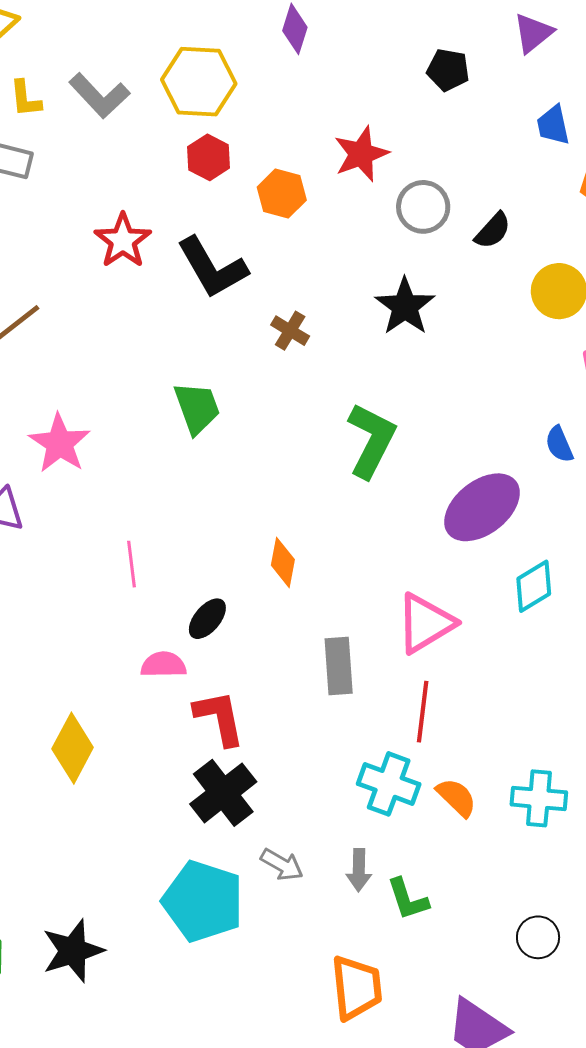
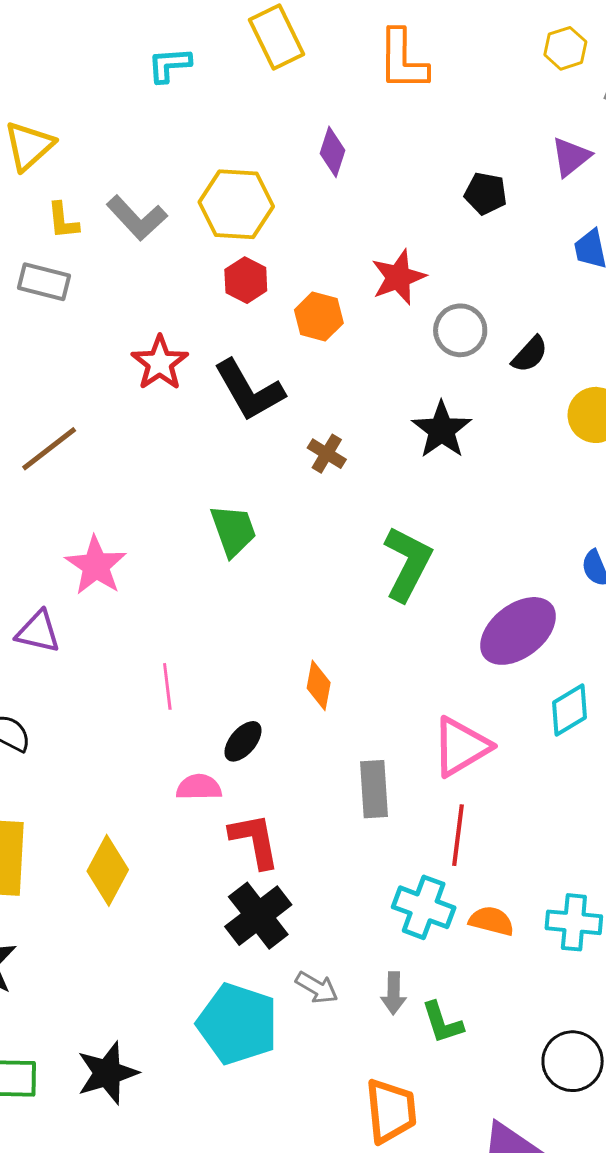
orange semicircle: (456, 797) -> (491, 921), turned -30
black circle: (538, 937) -> (573, 1061), size x1.4

